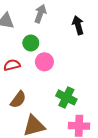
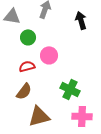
green circle: (31, 43) -> (28, 37), moved
red semicircle: (12, 65) -> (27, 66), moved

